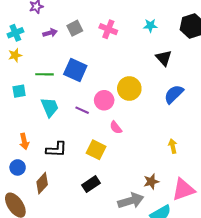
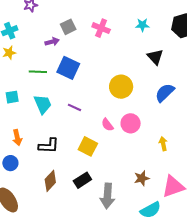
purple arrow: (50, 33) -> (52, 42), moved
cyan square: (19, 91) -> (12, 97), moved
pink circle: (104, 100) -> (131, 123), moved
brown diamond: (42, 183) -> (50, 181), moved
gray arrow: (131, 201) -> (107, 196), moved, turned 110

